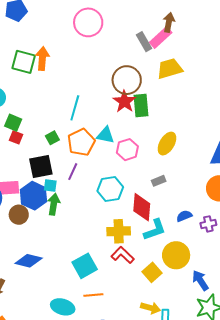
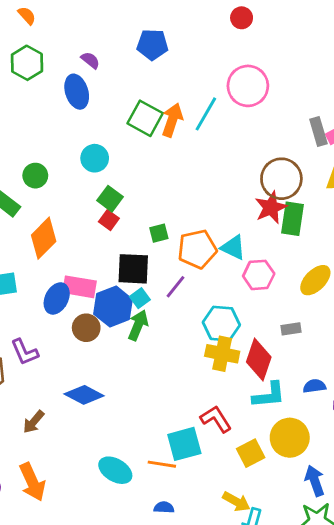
cyan line: (75, 108) -> (206, 114), moved
cyan square: (50, 185) -> (140, 298), turned 32
yellow cross: (119, 231) -> (222, 354), moved
cyan square: (85, 266) -> (184, 444), moved

